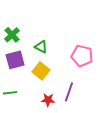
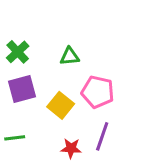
green triangle: (41, 47) -> (70, 56), moved, turned -32
pink pentagon: (82, 56) -> (98, 92), moved

